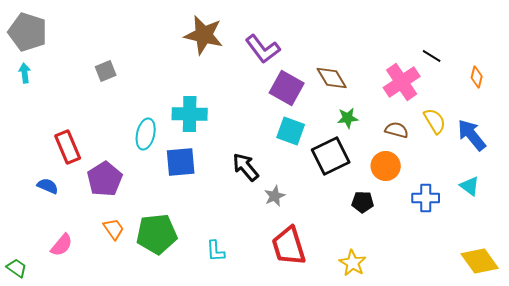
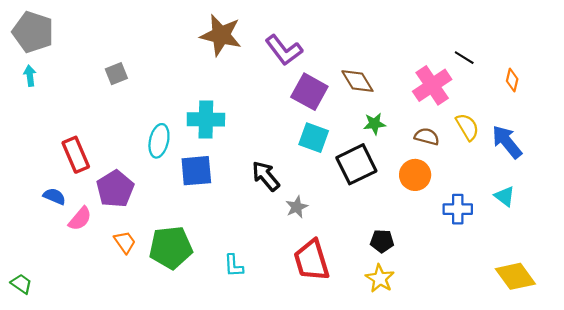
black pentagon: (363, 202) -> (382, 241), moved
pink semicircle: (62, 245) -> (80, 219), moved

